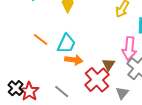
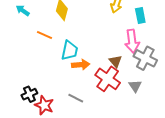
orange line: (41, 39) -> (44, 35), moved
black cross: (16, 88) -> (29, 94), moved, turned 35

